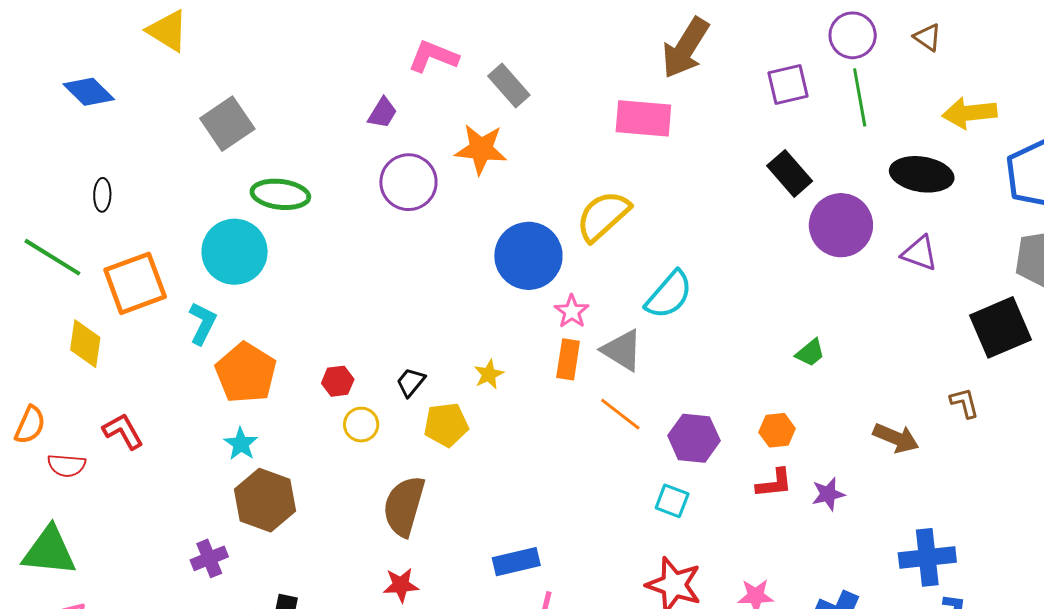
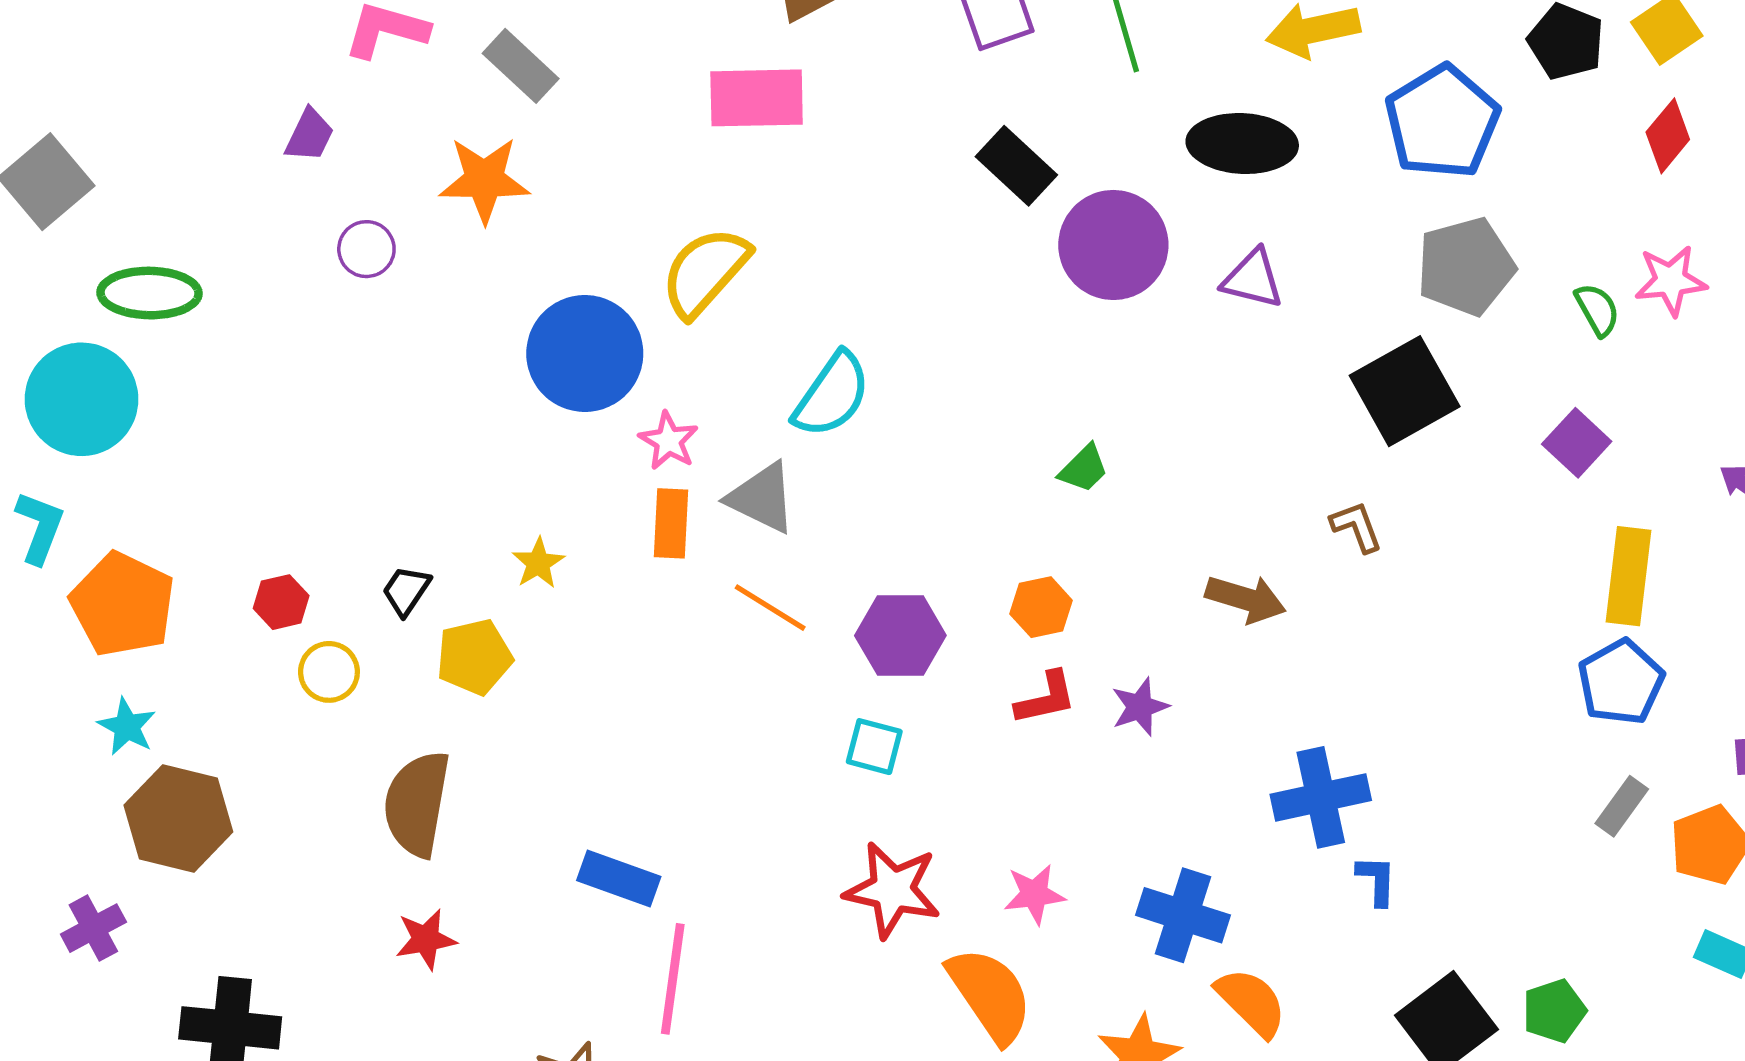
purple circle: (408, 182) -> (366, 249), size x0.6
blue rectangle: (516, 562) -> (619, 879), turned 39

